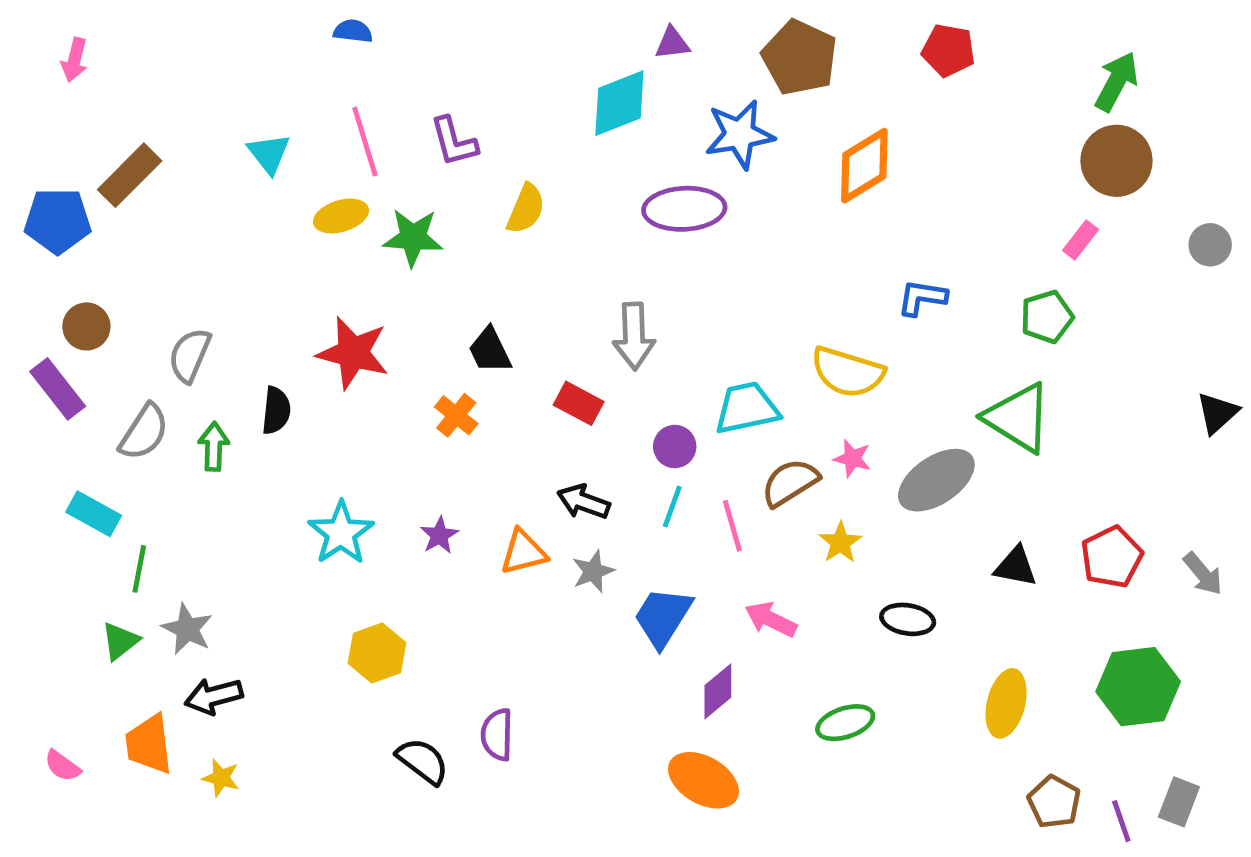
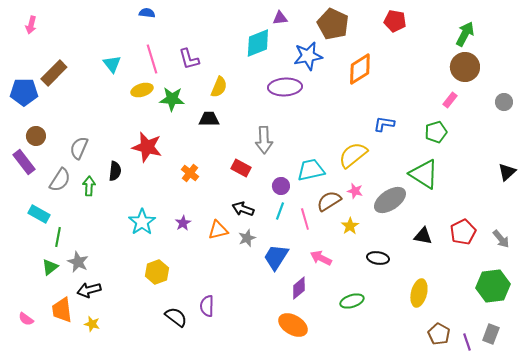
black trapezoid: (490, 350) -> (209, 119), moved, turned 115
yellow semicircle: (848, 372) -> (353, 155), turned 124
green hexagon: (1138, 687) -> (493, 286), moved

